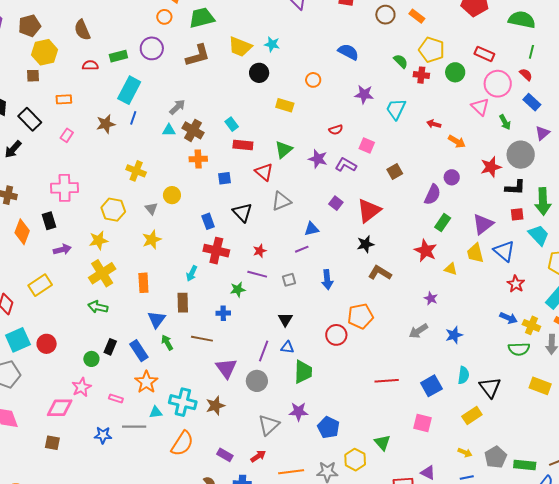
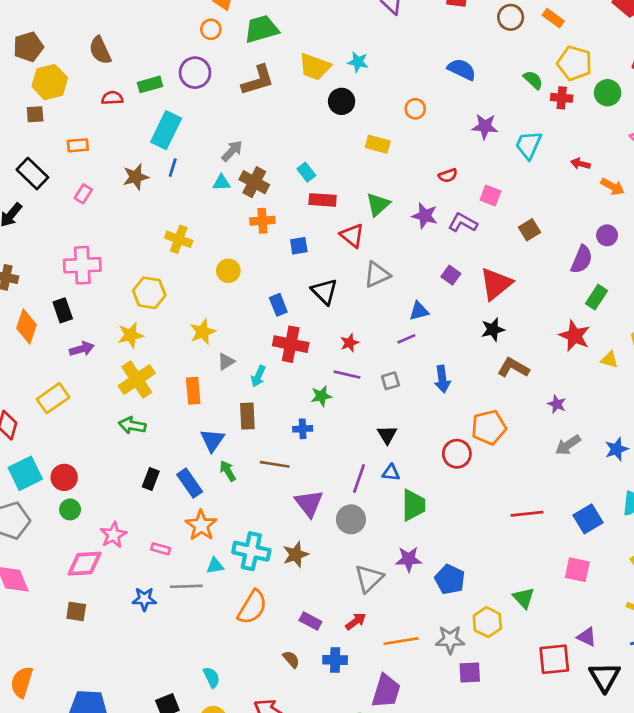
gray triangle: (151, 208) -> (226, 361), moved, turned 40
purple star: (431, 298) -> (557, 404), moved
green circle: (91, 359) -> (70, 509), moved

